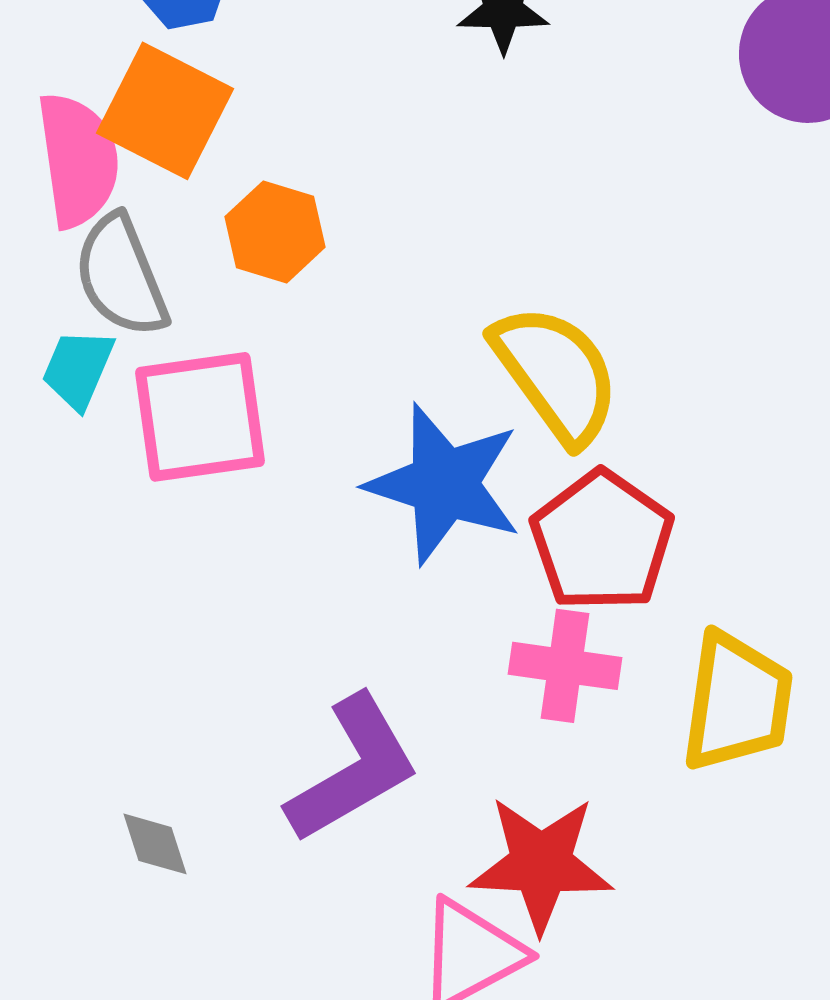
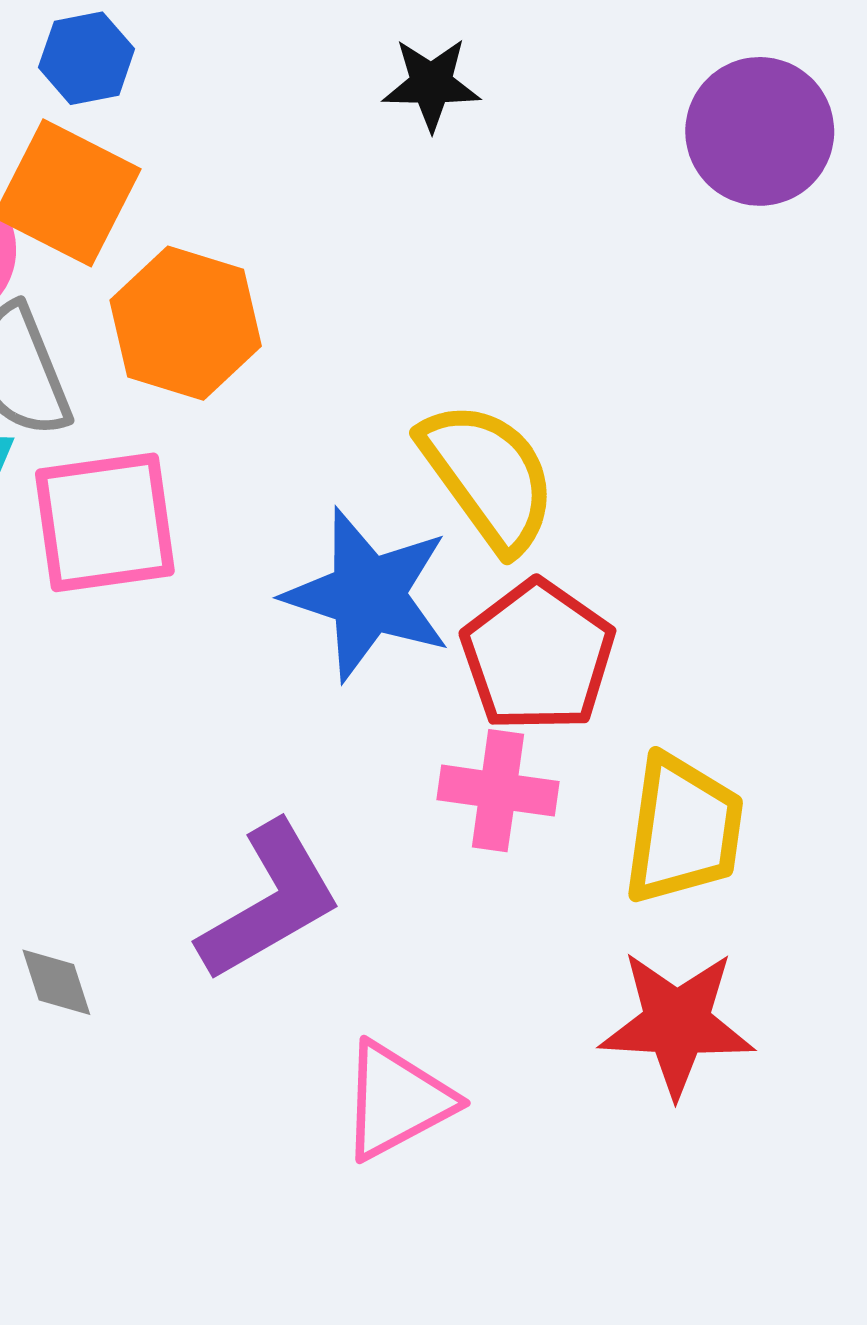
orange hexagon: (275, 232) -> (186, 323), size x1.4
red star: (541, 864) -> (677, 1023), moved

